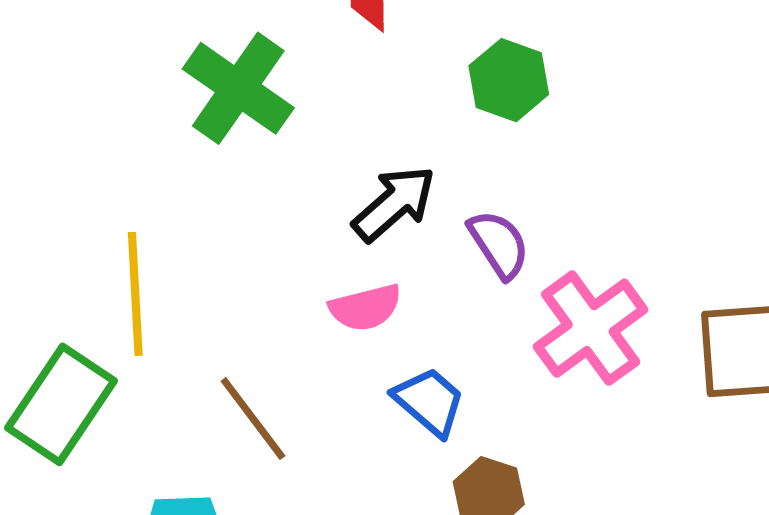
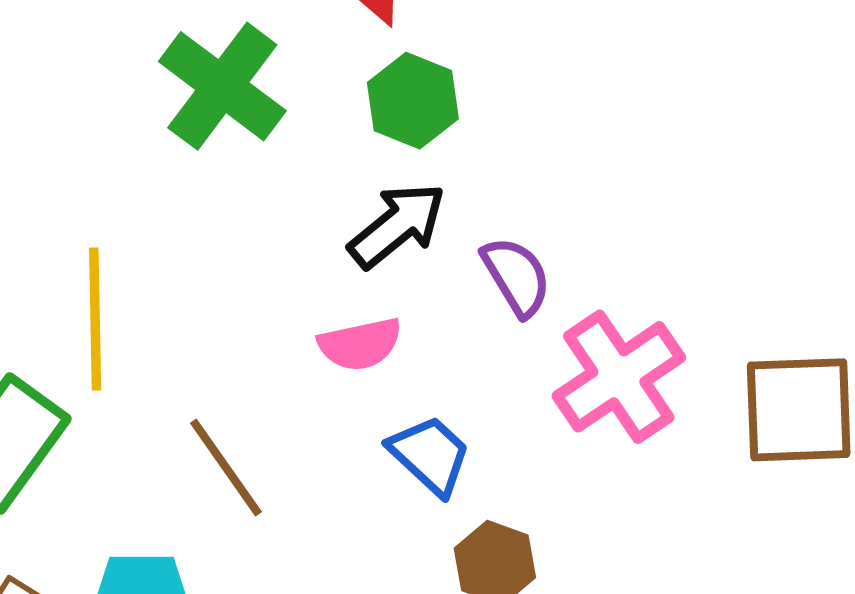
green hexagon: (509, 80) -> (413, 101), moved

